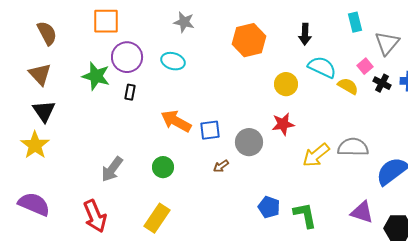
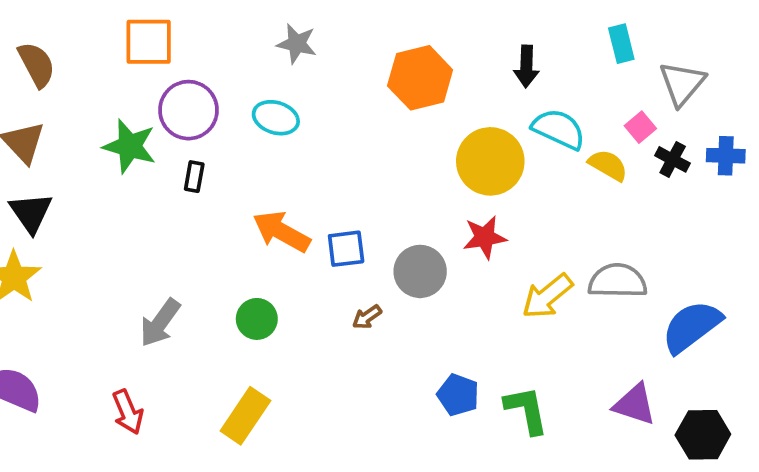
yellow circle: (286, 84) -> (490, 161), size x1.5
red arrow: (95, 216) -> (128, 412), size x0.7

